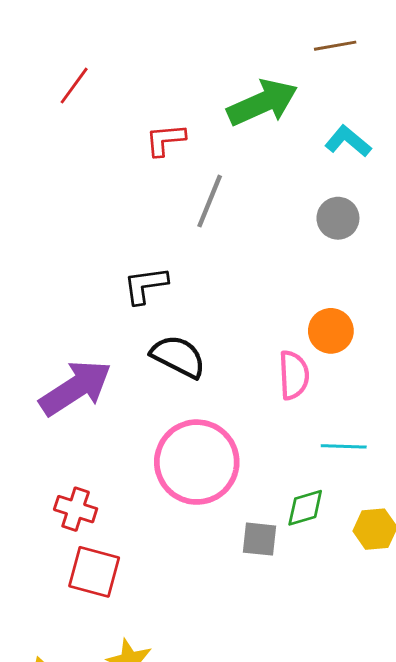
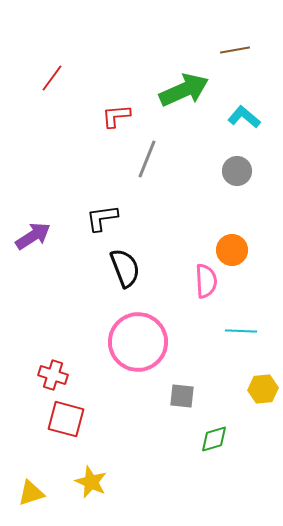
black semicircle: (178, 357) -> (125, 268), turned 42
purple arrow: (76, 388) -> (33, 236), moved, size x0.7
green diamond: (305, 508) -> (214, 439), moved

